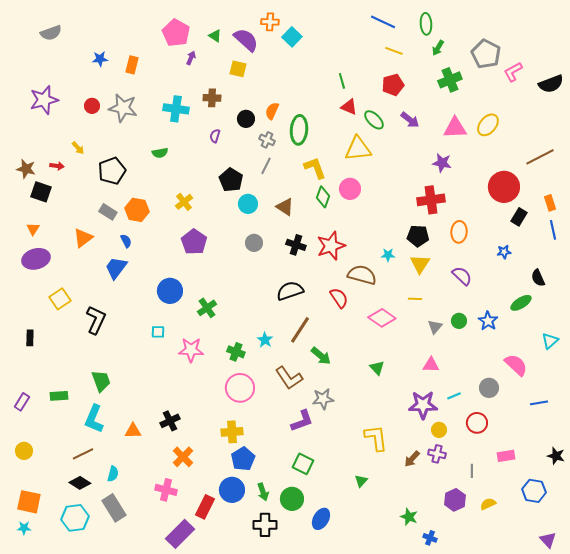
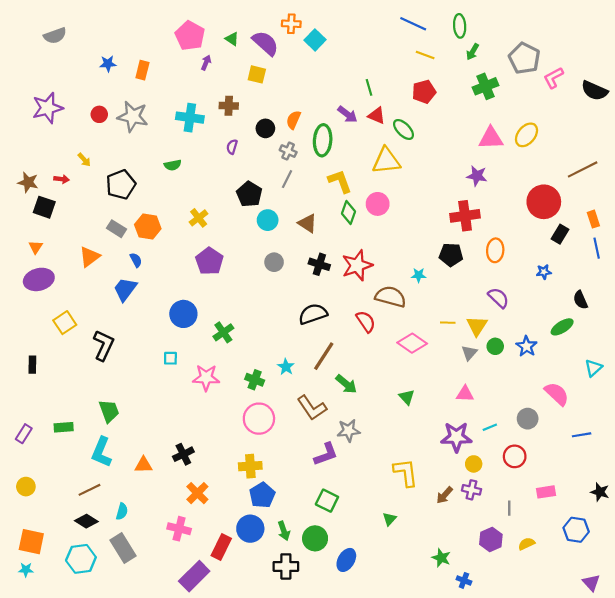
black semicircle: (551, 84) -> (594, 91), turned 45
purple arrow: (410, 120) -> (347, 114), moved
yellow triangle: (420, 264) -> (477, 326), moved

